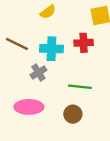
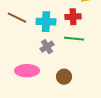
gray cross: (38, 72) -> (47, 47), moved
green line: (80, 87) -> (74, 39), moved

